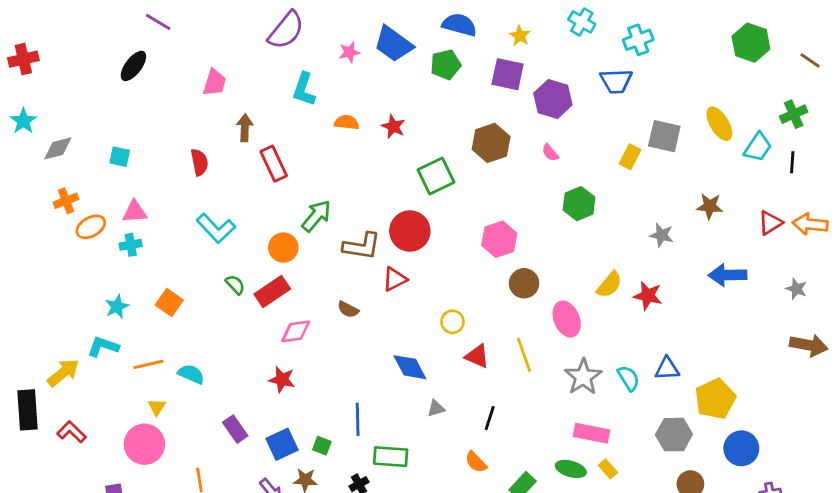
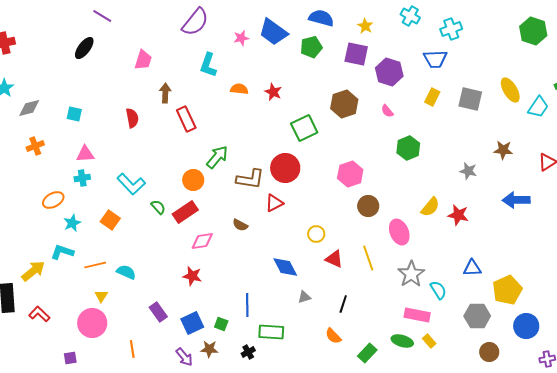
yellow rectangle: (630, 157) -> (432, 97), moved
orange ellipse: (91, 227) -> (53, 200), moved
cyan L-shape: (216, 228) -> (131, 184), moved
cyan semicircle: (629, 378) -> (438, 290), moved

